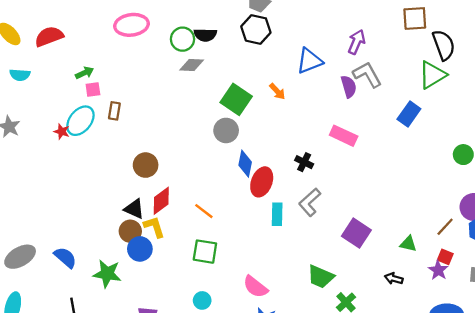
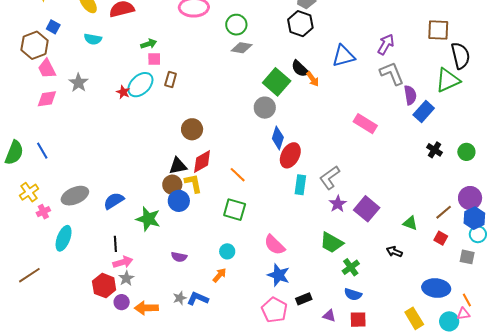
black semicircle: (205, 35) -> (300, 69), moved, turned 36
purple semicircle: (349, 87) -> (410, 95), moved
black cross: (304, 162) -> (435, 150), moved
black triangle: (134, 209) -> (178, 166), turned -42
blue semicircle: (65, 258) -> (114, 201), turned -80
purple star: (438, 270) -> (338, 204), moved

